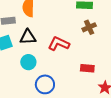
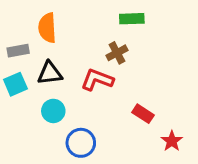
brown cross: (89, 27) -> (117, 53), moved
red rectangle: (87, 68) -> (143, 114), turned 32

